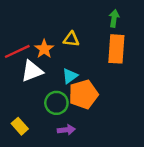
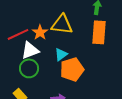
yellow triangle: (71, 39) -> (62, 24), size x1.6
green circle: (56, 103) -> (29, 68), moved

